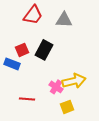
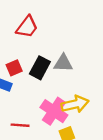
gray triangle: (64, 20) -> (63, 63), moved
pink cross: (56, 87) -> (54, 111), size x1.6

